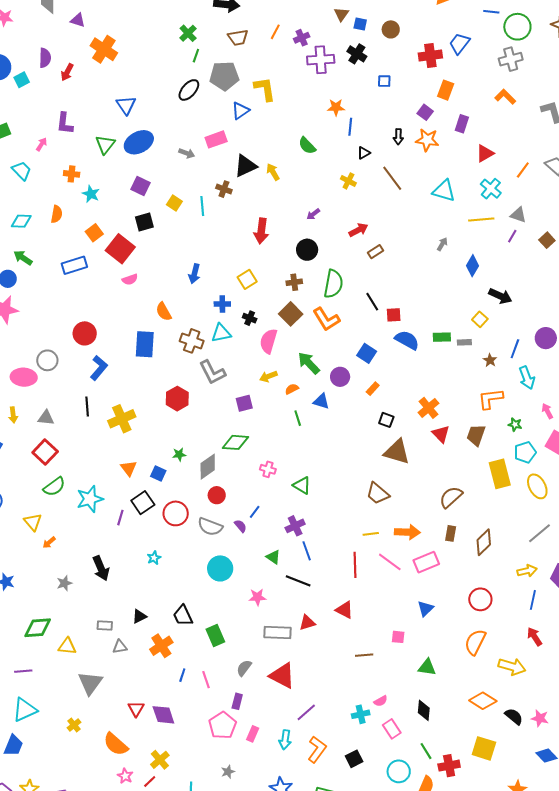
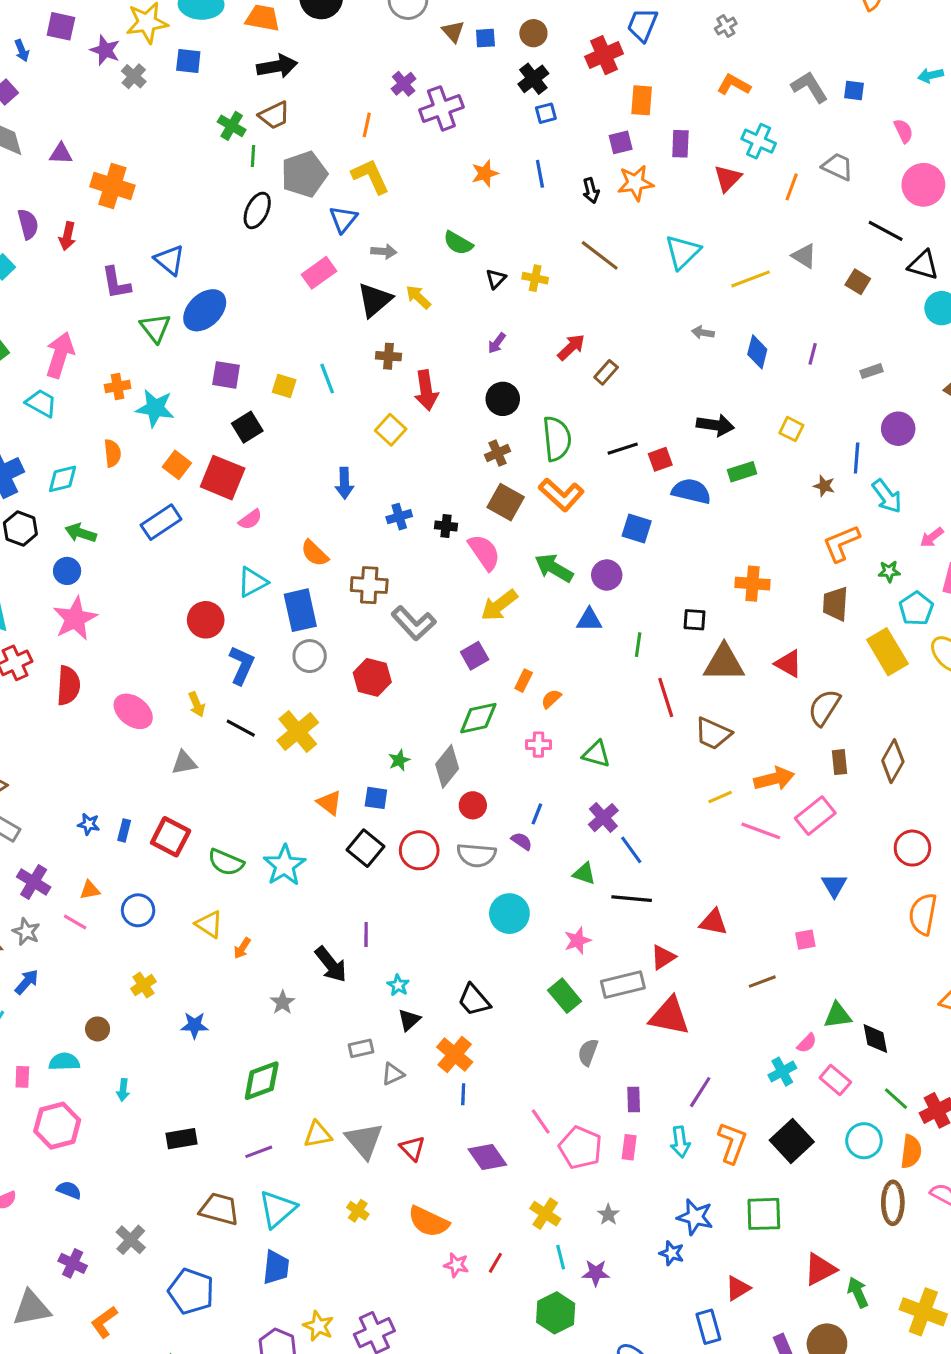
orange line: (275, 32) -> (367, 125), moved
brown trapezoid: (238, 37) -> (274, 115), moved
black cross: (357, 54) -> (533, 79), moved, turned 36
gray cross: (511, 59) -> (726, 26), size x0.6
purple square: (425, 112) -> (621, 142), turned -35
purple L-shape: (65, 123) -> (116, 283), moved
blue line: (350, 127) -> (540, 174), moved
pink arrow: (42, 144) -> (60, 355), size x2.0
gray arrow: (187, 153) -> (384, 251), moved
black triangle: (364, 153) -> (496, 279), moved
brown cross: (224, 189) -> (389, 356), moved
cyan cross: (491, 189) -> (759, 141), moved
cyan triangle: (444, 191) -> (683, 252), turned -45
cyan star: (91, 194) -> (155, 408), size x1.4
gray triangle: (518, 215) -> (804, 256), turned 30
purple line: (512, 236) -> (813, 354), moved
gray arrow: (442, 244) -> (703, 333), turned -96
yellow square: (247, 279) -> (391, 430), moved
black arrow: (500, 296) -> (715, 425), moved
black line: (372, 302) -> (623, 449), turned -60
cyan triangle: (221, 333) -> (252, 582), moved
pink semicircle: (268, 341) -> (484, 552), turned 145
gray rectangle: (464, 342) -> (872, 371), moved
gray circle: (47, 360) -> (310, 656), moved
yellow arrow: (268, 376) -> (499, 605), size x1.4
pink ellipse: (24, 377) -> (133, 711), turned 50
orange semicircle: (292, 389) -> (551, 699), moved
orange rectangle: (373, 389) -> (524, 681), moved
black line: (87, 407) -> (241, 728), turned -42
orange cross: (429, 408) -> (753, 584), turned -30
pink arrow: (547, 411) -> (932, 537), turned -84
yellow arrow: (13, 415) -> (197, 704), moved
green line: (298, 418) -> (638, 645), moved, turned 42
red triangle: (441, 434) -> (788, 664), moved
red square: (45, 452) -> (171, 837), moved
green semicircle: (54, 487) -> (226, 862), turned 75
purple line: (120, 518) -> (366, 934), moved
cyan star: (154, 558) -> (398, 985), moved
red line: (355, 565) -> (666, 697), moved
green rectangle: (215, 636) -> (565, 996), moved
yellow triangle: (67, 646) -> (318, 1134), moved
green triangle: (427, 667) -> (838, 1015), moved
blue line: (182, 675) -> (463, 1094), moved
red triangle: (282, 676) -> (670, 1016), moved
pink line: (206, 680) -> (541, 1122), moved
purple rectangle: (237, 701) -> (634, 1100), moved
red triangle: (136, 709) -> (412, 1148), moved
black square: (354, 759) -> (792, 1141), size x1.5
yellow cross: (160, 760) -> (545, 1214), moved

